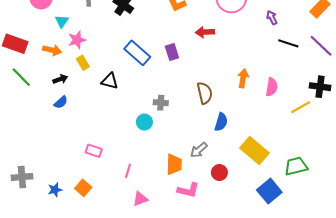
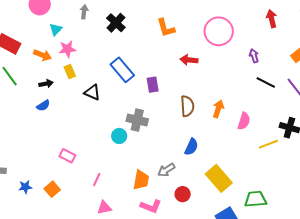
purple rectangle: (172, 52) -> (153, 85), moved
brown semicircle: (205, 93) -> (187, 106), moved
gray cross: (161, 103) -> (137, 120), size x1.5

